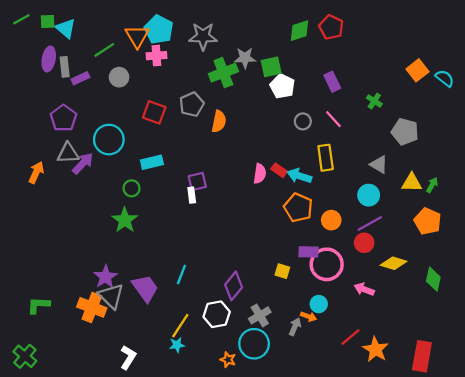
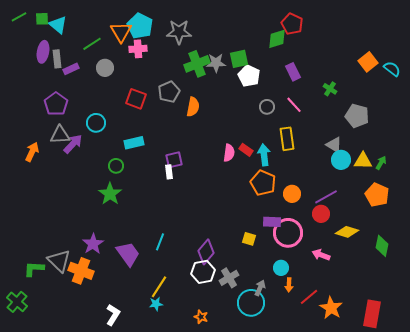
green diamond: (299, 31) -> (277, 39), moved
gray star: (245, 58) -> (216, 63), moved
cyan circle: (109, 140) -> (96, 123), size x0.7
cyan arrow: (299, 176) -> (264, 155), turned 65
cyan circle: (369, 195) -> (341, 160), moved
gray triangle: (111, 296) -> (59, 261), moved
white hexagon: (217, 314) -> (203, 272), moved
orange arrow: (309, 317) -> (289, 285), moved, turned 72
cyan circle: (254, 344) -> (251, 303), moved
green cross: (25, 356) -> (17, 302), moved

